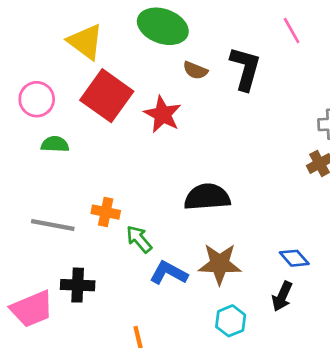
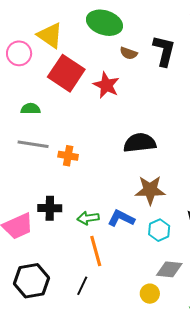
pink circle: (37, 99) -> (19, 53), moved
gray line: (53, 225) -> (33, 144), moved
green arrow: (139, 239) -> (88, 218), moved, turned -55
blue L-shape: (169, 273) -> (121, 218), moved

